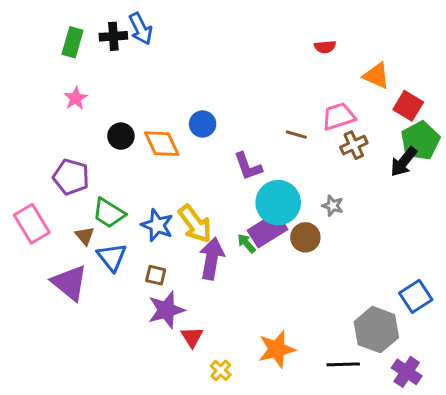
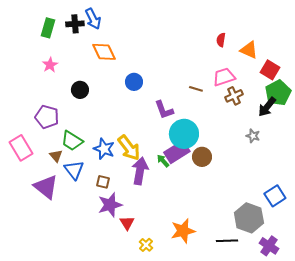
red semicircle: (325, 47) -> (221, 40), moved, turned 104
orange diamond: (162, 144) -> (104, 52), moved
gray star: (333, 206) -> (253, 136), moved

